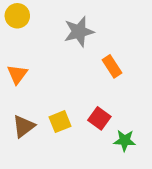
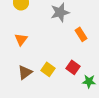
yellow square: (60, 122) -> (48, 69), turned -32

